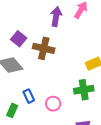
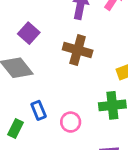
brown cross: (44, 48) -> (78, 50), moved

